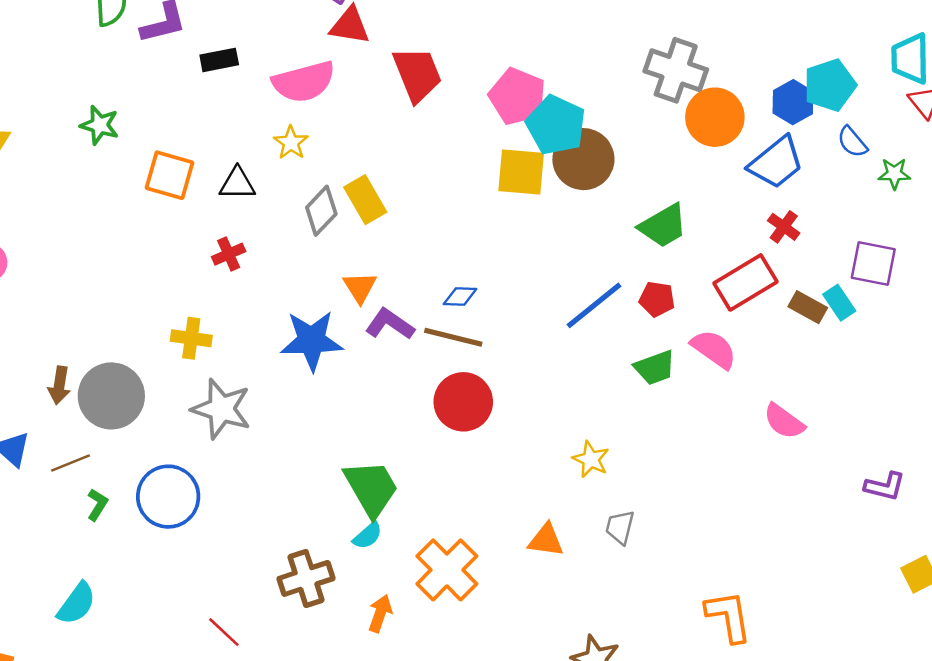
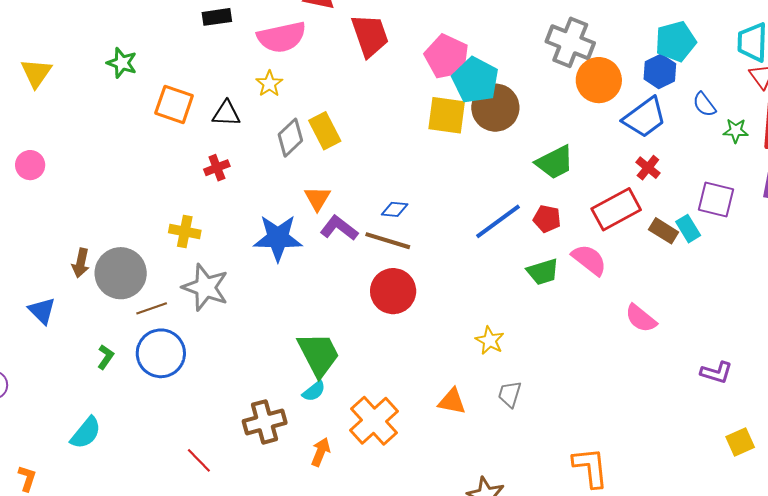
cyan pentagon: (830, 85) -> (676, 41), moved
brown line: (71, 463) -> (152, 308), moved

